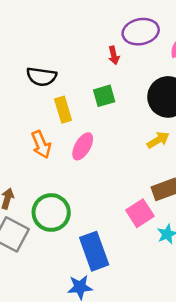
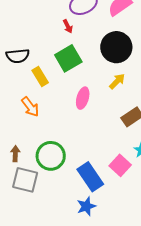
green square: (104, 96) -> (68, 58), size x1.5
pink ellipse: (83, 146) -> (83, 98), moved
pink square: (140, 213) -> (120, 165), moved

